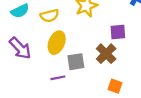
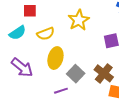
brown cross: (106, 54) -> (104, 73), moved
gray square: (76, 62) -> (76, 74), turned -30

